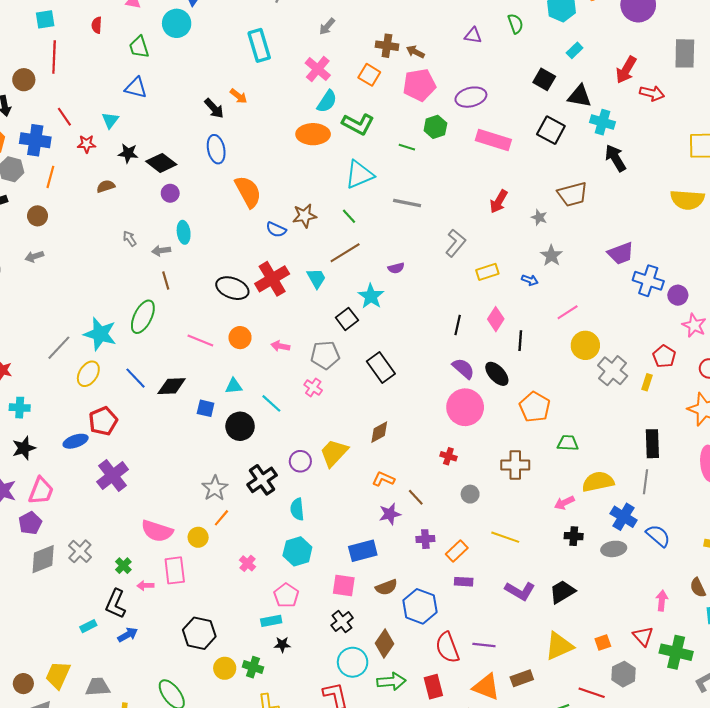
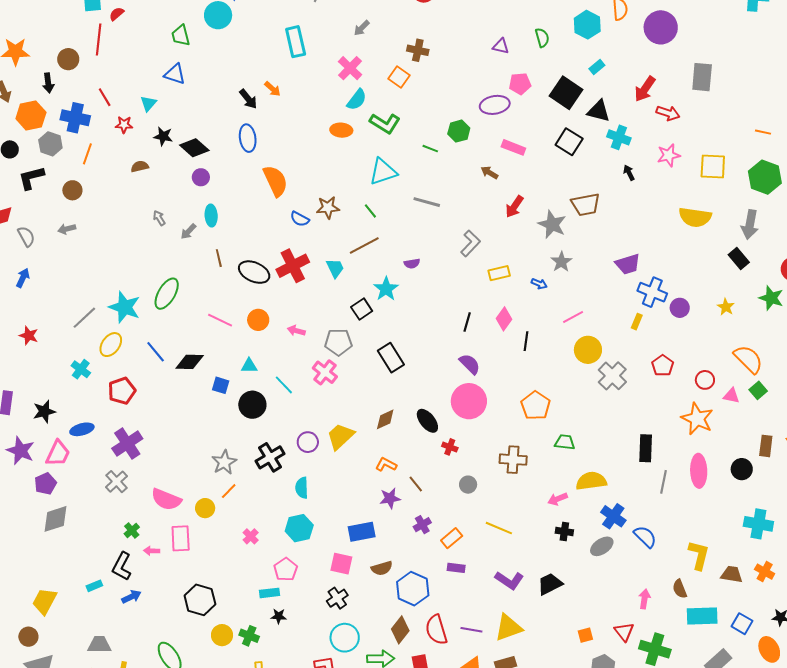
red semicircle: (97, 25) -> (117, 14), moved, turned 42
brown arrow: (415, 52) -> (489, 173), moved
black square: (544, 79) -> (566, 93), size x1.5
pink pentagon: (419, 85) -> (520, 84), moved, size x0.7
orange ellipse: (313, 134) -> (341, 130), size x0.7
pink rectangle: (493, 140) -> (513, 147), size x0.7
black arrow: (615, 158) -> (629, 173), size x0.6
gray star: (539, 217) -> (552, 224), size x1.8
gray arrow: (161, 251) -> (188, 232), turned -42
brown line: (166, 280) -> (219, 258), moved
pink star: (694, 325) -> (669, 155), moved, turned 30
black ellipse: (497, 374) -> (427, 421), moved
yellow rectangle: (647, 382) -> (637, 322), moved
pink cross: (313, 387) -> (325, 372), size x1.4
cyan cross: (20, 408) -> (81, 369), moved, turned 30
blue ellipse: (76, 441) -> (82, 429), moved
gray line: (646, 482) -> (664, 482), moved
purple cross: (425, 539) -> (422, 525), turned -30
gray ellipse: (614, 549) -> (602, 546), turned -30
gray cross: (80, 551) -> (117, 482), moved
brown diamond: (385, 644) -> (400, 630), moved
yellow triangle: (559, 646) -> (508, 628), moved
yellow trapezoid: (58, 675) -> (44, 601), moved

